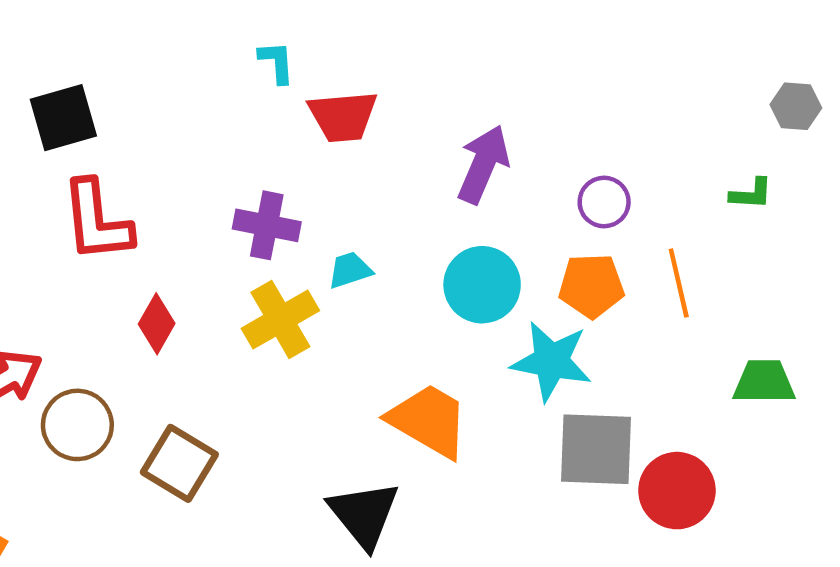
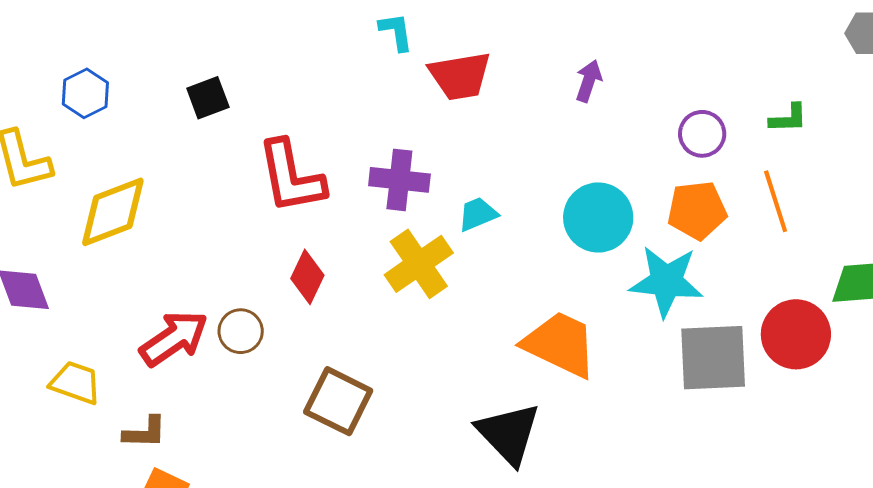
black square: (63, 118) -> (208, 98), size x0.7
purple arrow: (483, 164) -> (589, 81), moved, size x0.6
green L-shape: (751, 194) -> (788, 118), moved
red L-shape: (97, 221) -> (291, 177), moved
brown circle: (77, 425) -> (241, 331), moved, size x0.7
red circle: (677, 491) -> (796, 334), moved

